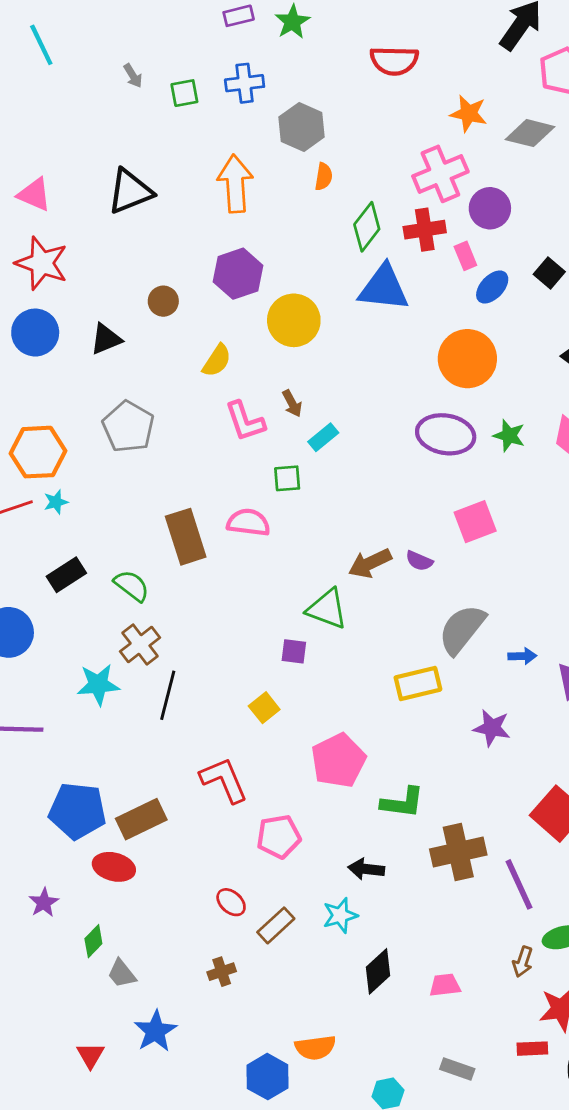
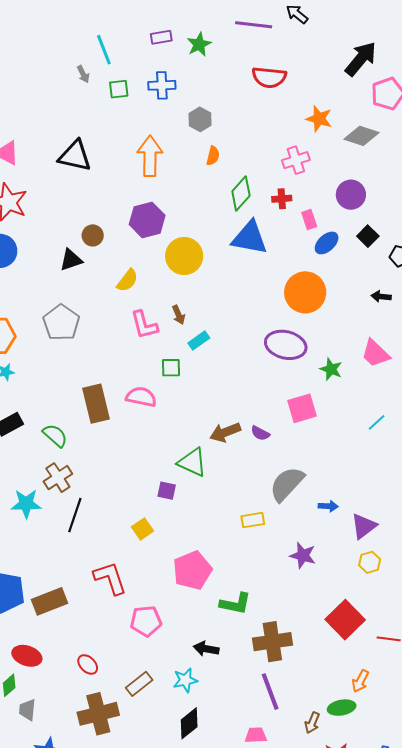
cyan line: (41, 45) -> (104, 50), moved
gray hexagon: (302, 127) -> (200, 119), size x0.7
pink cross: (440, 174) -> (296, 160), size x0.7
black triangle: (130, 191) -> (75, 156), turned 30
purple circle: (490, 208) -> (351, 195), moved
red cross: (425, 230) -> (282, 199), size x0.7
black triangle: (106, 339) -> (71, 260), moved
green star: (509, 436) -> (331, 369), moved
yellow rectangle: (418, 684) -> (253, 520), size x0.7
red ellipse: (114, 867) -> (27, 656), moved
purple line: (519, 884) -> (270, 692), moved
red ellipse: (231, 902) -> (88, 664), moved
black diamond: (378, 971) -> (189, 723), moved
brown cross: (222, 972) -> (98, 714), size x2.0
gray trapezoid: (122, 974) -> (27, 710), turned 40

